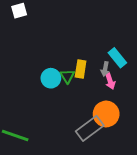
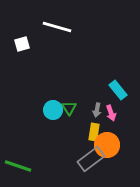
yellow rectangle: (81, 69) -> (94, 132), moved
gray arrow: (105, 69) -> (97, 110), moved

